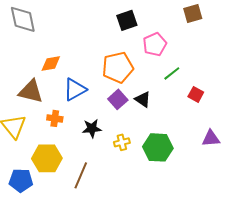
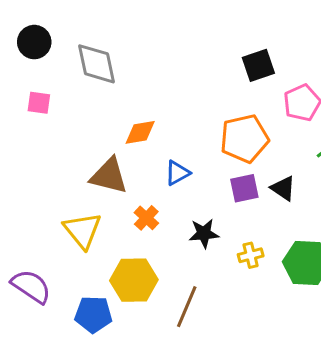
blue triangle: (75, 89) -> (177, 173), size x0.7
purple square: (118, 99) -> (244, 188), turned 30
orange cross: (55, 118) -> (146, 218), turned 35

